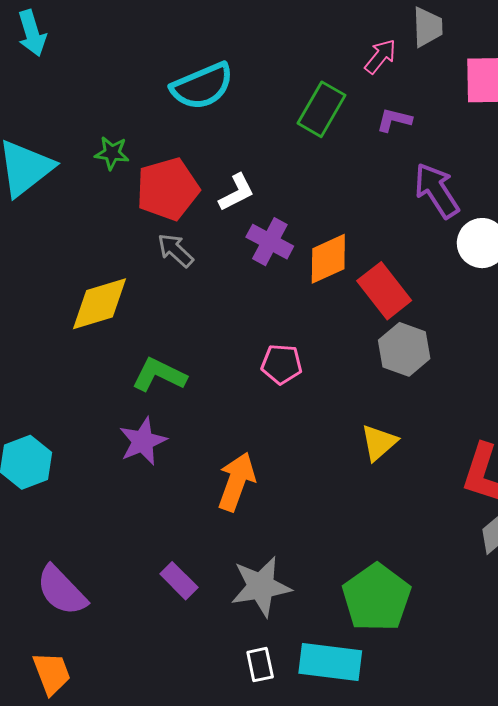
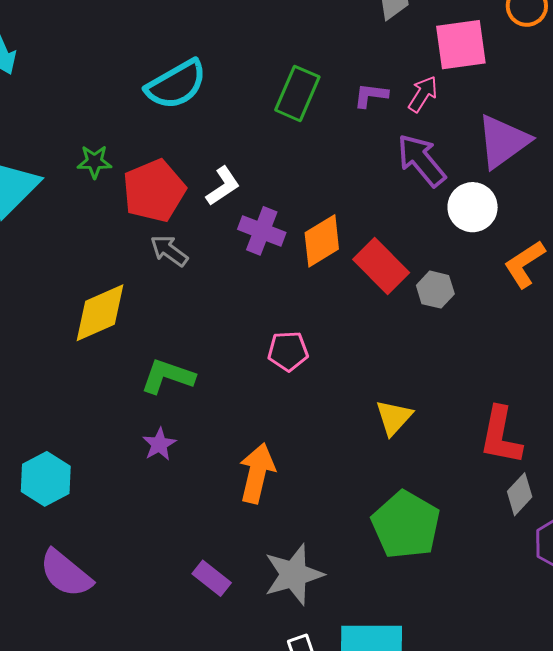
pink arrow: (380, 56) -> (423, 94), moved
gray hexagon: (404, 349) -> (435, 290), moved, size x0.7
purple star: (143, 441) -> (159, 444), size x0.7
purple semicircle: (62, 591) -> (66, 574), moved
green pentagon: (376, 598) -> (406, 525), moved

